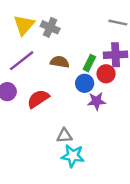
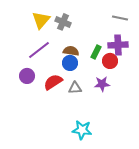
blue circle: (85, 83) -> (70, 63), moved
gray triangle: (64, 136) -> (75, 88), moved

